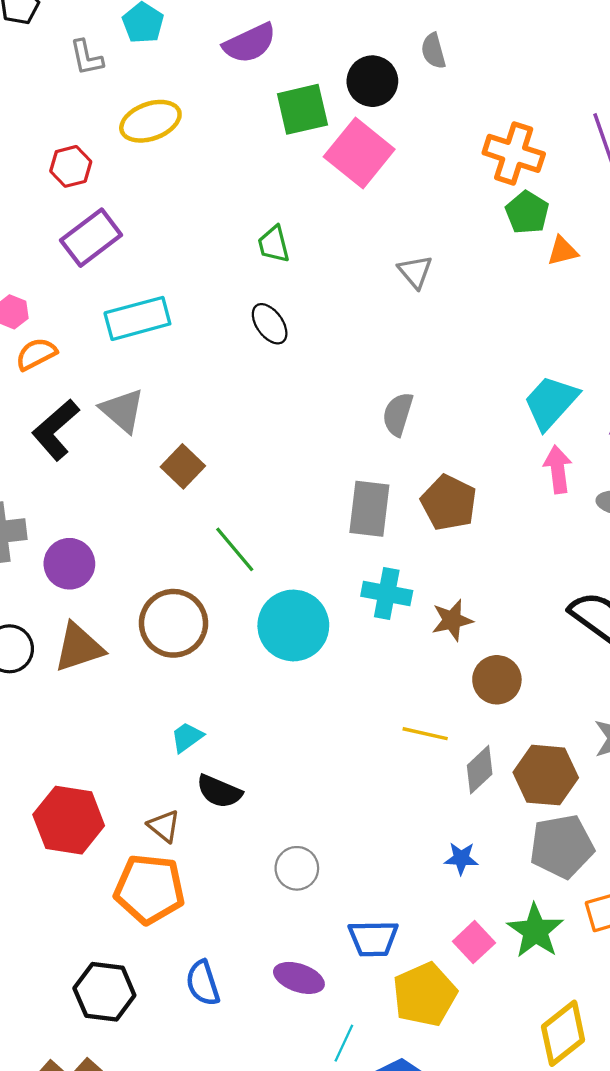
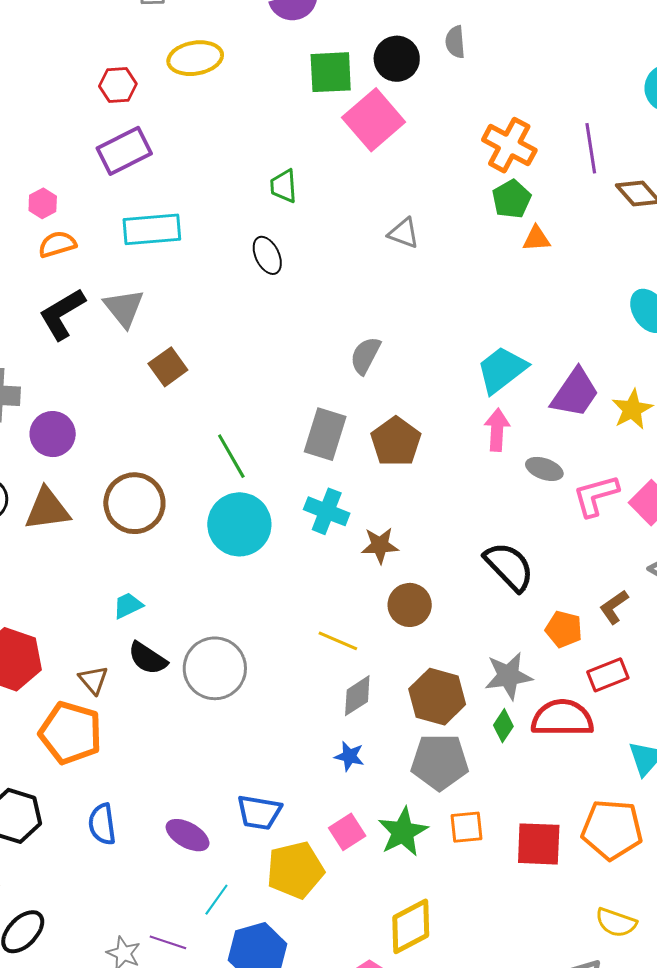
gray triangle: (415, 272) -> (404, 233), turned -40
green line: (235, 549) -> (231, 456), moved
gray diamond: (480, 770) -> (357, 696), moved
gray circle: (297, 868) -> (215, 668), moved, size x1.6

